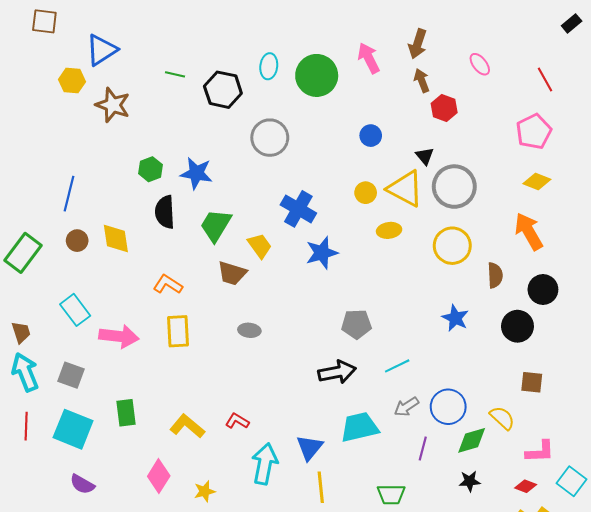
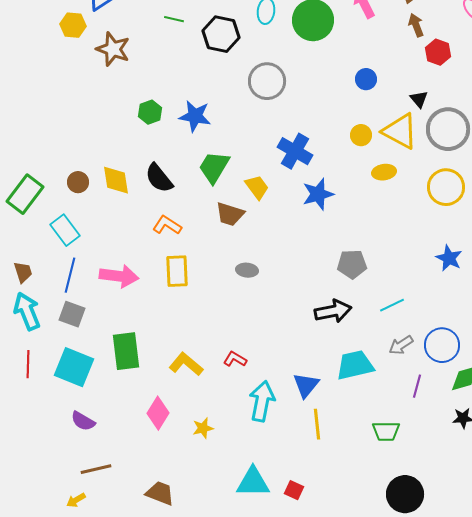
blue line: (69, 194) -> (70, 275), moved
black semicircle: (165, 212) -> (159, 178), moved, turned -36
cyan rectangle: (75, 310) -> (65, 230), moved
green rectangle: (126, 413) -> (126, 351), size x1.4

